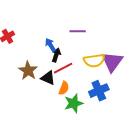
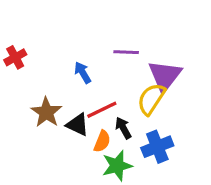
black arrow: (56, 55) -> (123, 128), moved, turned -48
yellow semicircle: (94, 61) -> (151, 99), turned 130
purple triangle: (112, 62) -> (165, 76), moved

